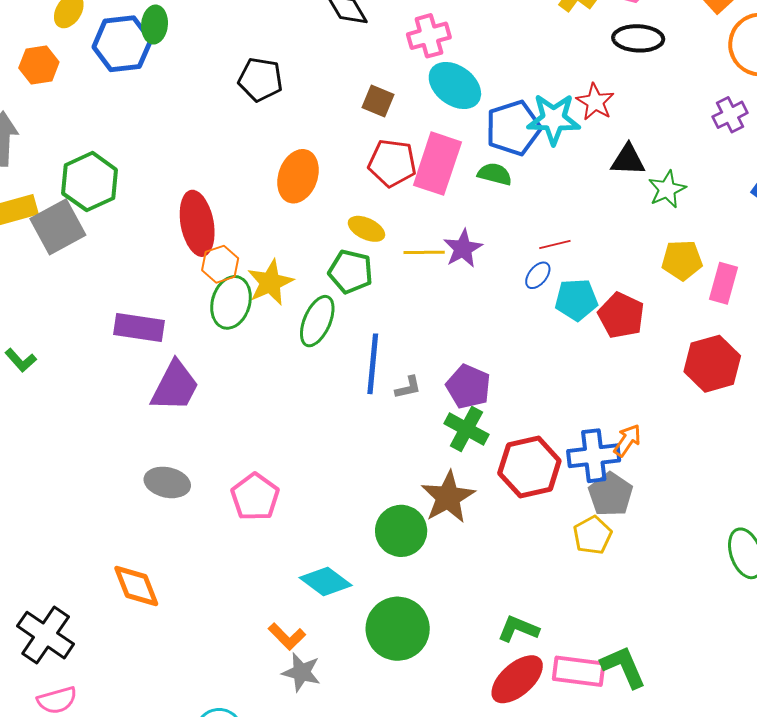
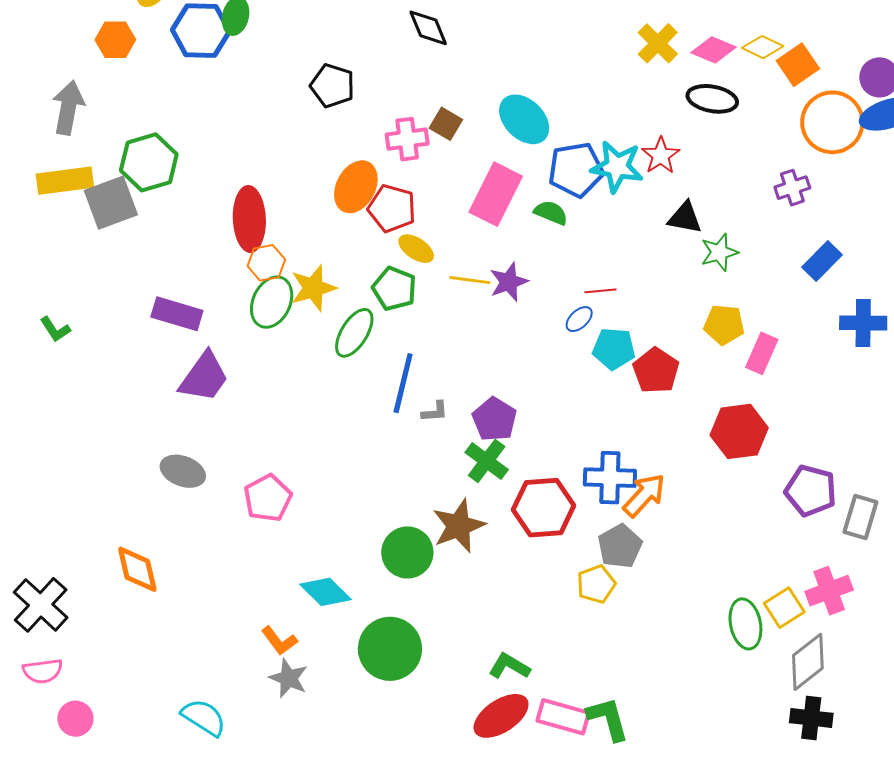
pink cross: (429, 36) -> (407, 139), moved
red pentagon: (392, 163) -> (392, 208), moved
orange arrow: (627, 440) -> (644, 495), size x1.4
blue cross: (594, 456) -> (610, 478), moved

